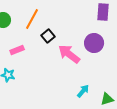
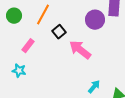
purple circle: (94, 43) -> (95, 20), moved
pink rectangle: (17, 50) -> (28, 46), turned -32

